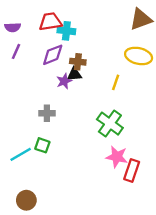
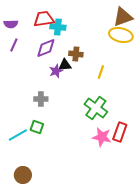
yellow ellipse: (139, 56) -> (121, 35), moved
brown cross: (78, 62) -> (76, 54), moved
red rectangle: (132, 170) -> (120, 132), moved

